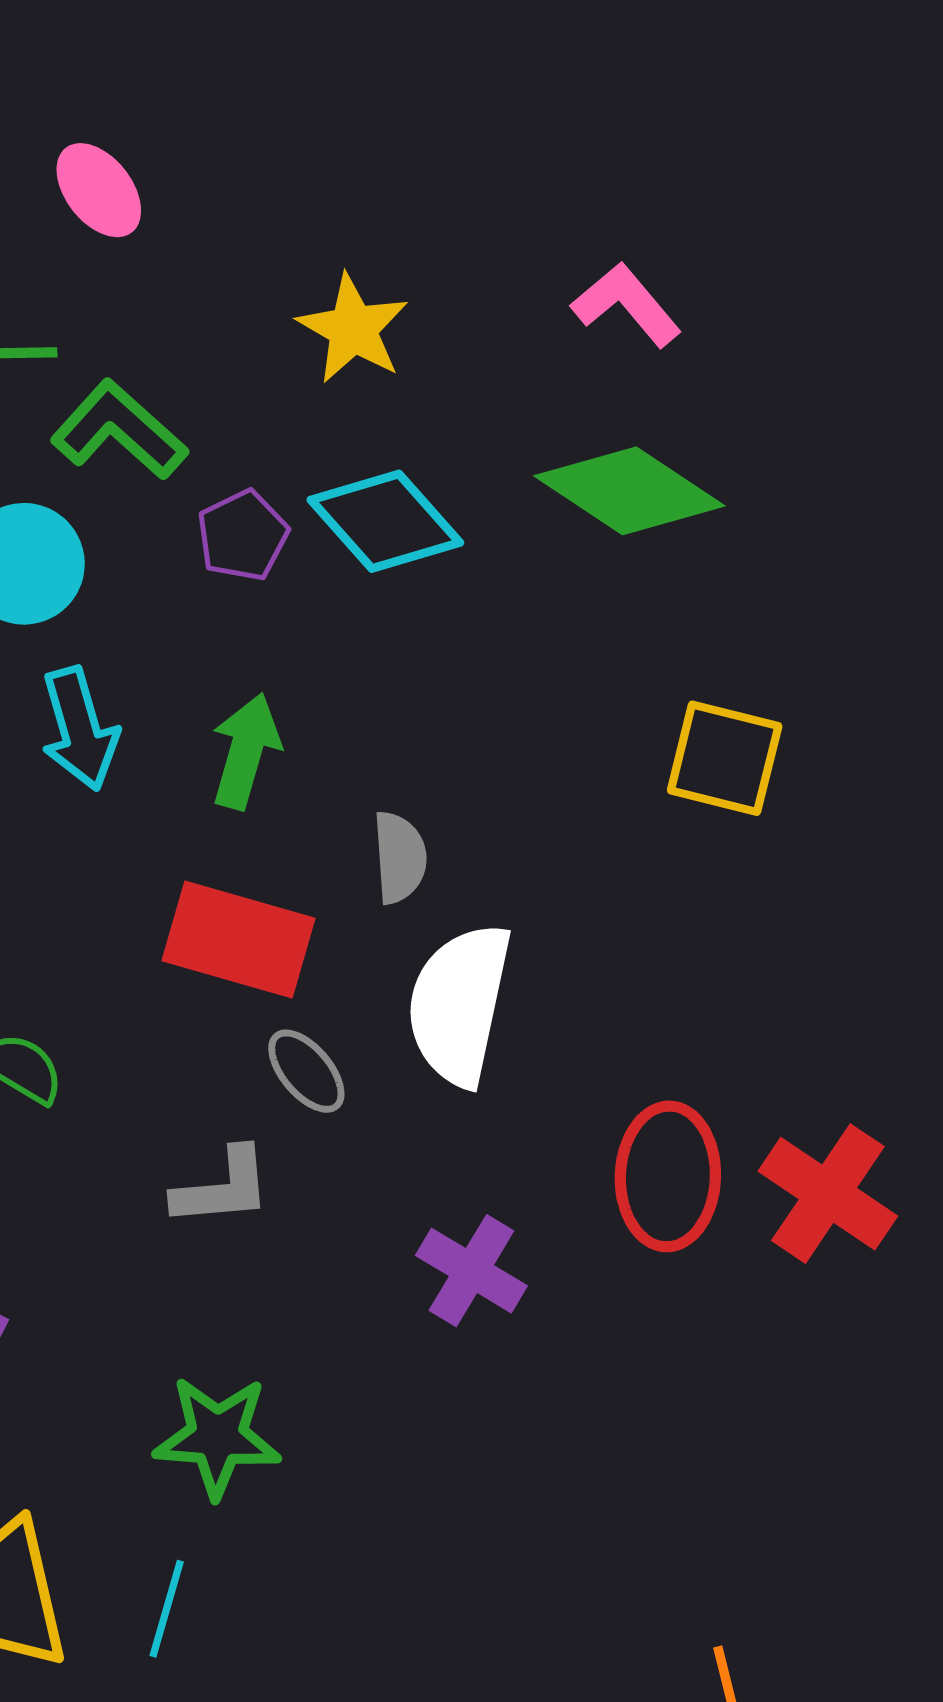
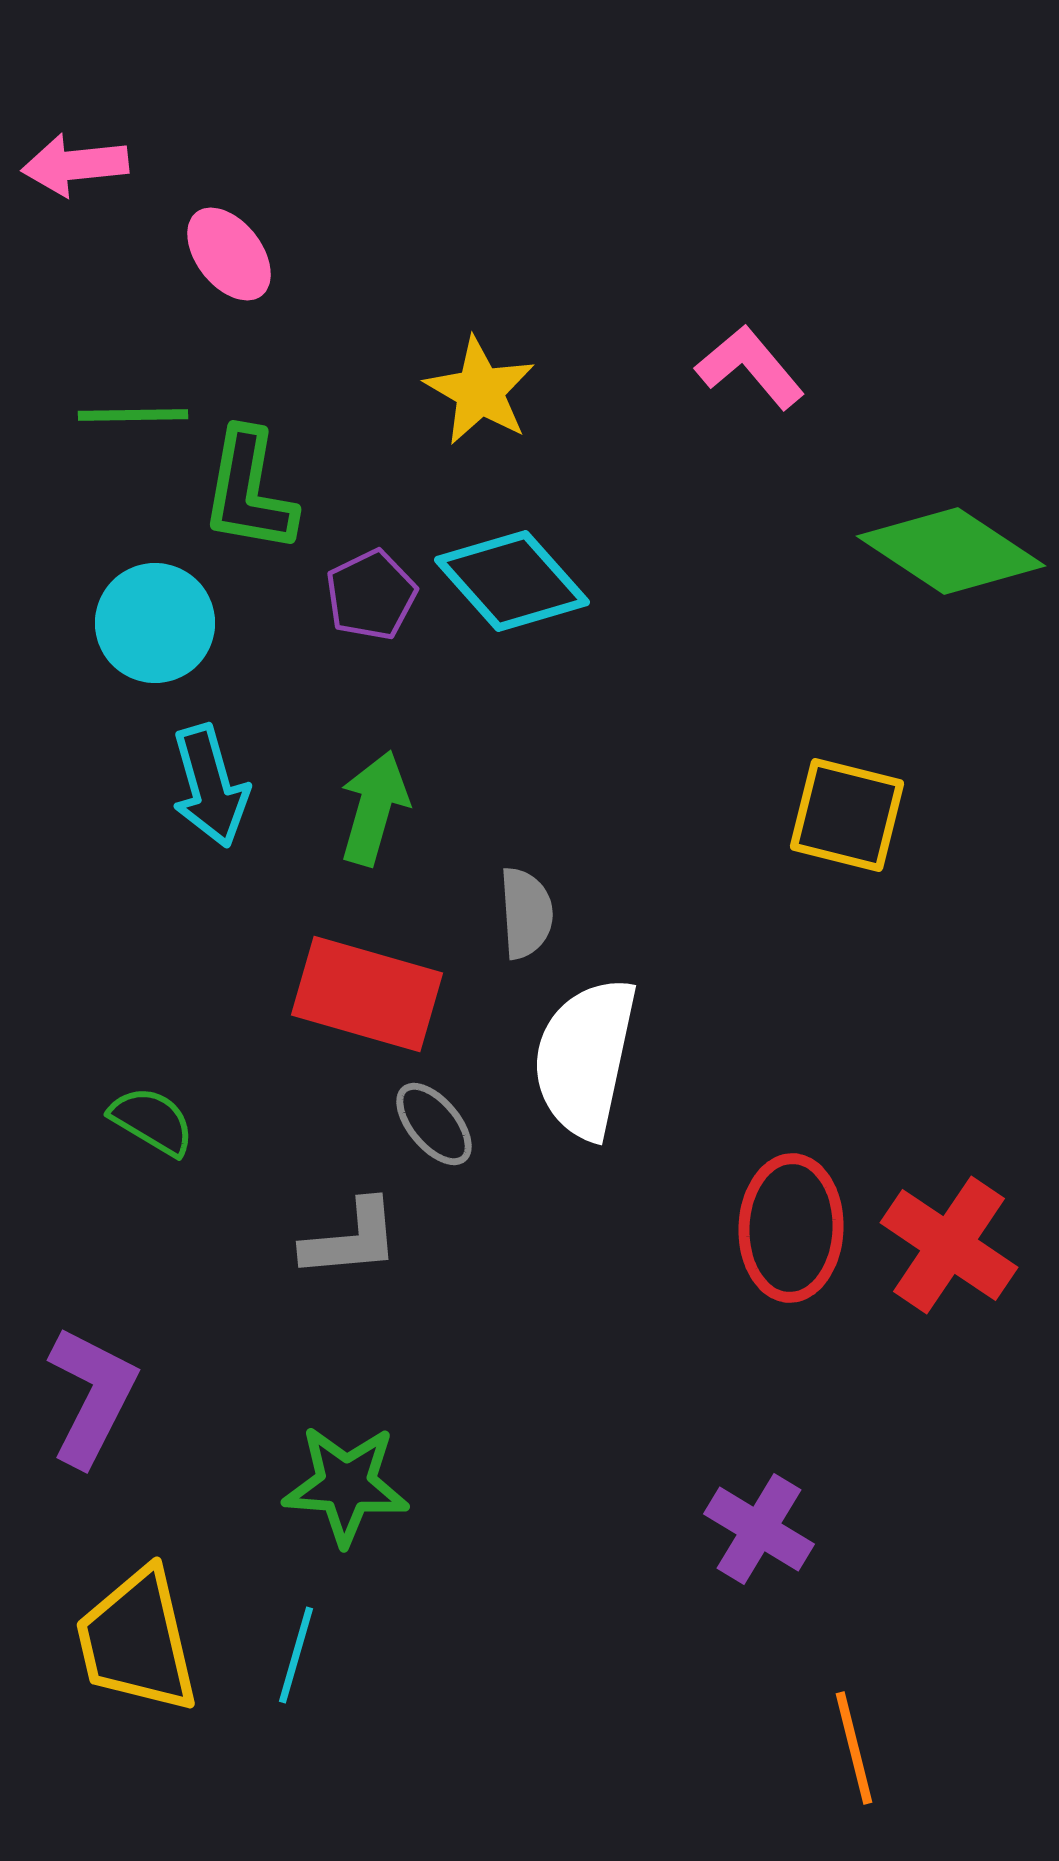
green L-shape: (119, 430) -> (249, 491), turned -122
green diamond: (629, 491) -> (951, 551), moved
purple cross: (471, 1271) -> (759, 1529), moved

